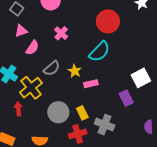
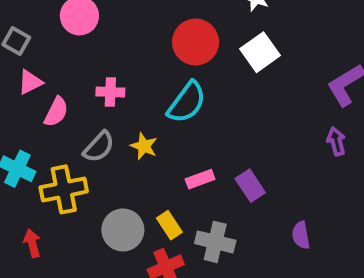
pink cross: (61, 33) -> (110, 92), moved, turned -32
white square: (141, 78) -> (260, 52), moved
pink rectangle: (91, 84) -> (200, 179), moved
yellow cross: (31, 88) -> (64, 189), turned 35
red arrow: (18, 109) -> (32, 243), moved

